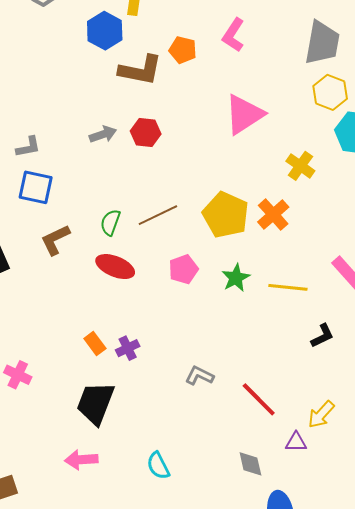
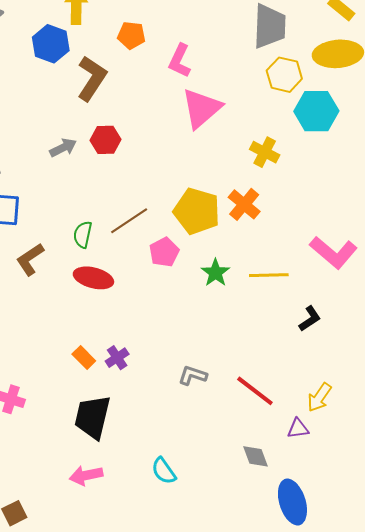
pink L-shape: (233, 35) -> (180, 61), moved
orange pentagon: (183, 50) -> (131, 35), moved
brown L-shape: (140, 70) -> (92, 78), turned -60
pink pentagon: (183, 269) -> (164, 252), moved

